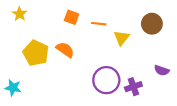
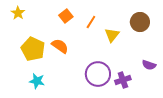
orange square: (72, 17) -> (66, 16), turned 32
orange line: (99, 24) -> (91, 22), turned -64
cyan star: (13, 88) -> (37, 81), moved

